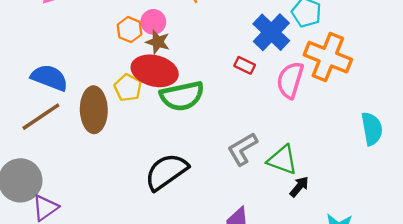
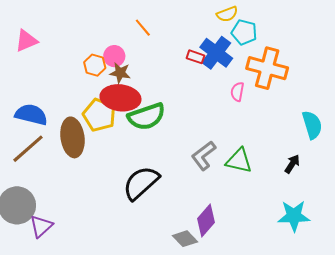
red rectangle: (245, 65) -> (195, 57), moved
pink semicircle: (290, 80) -> (237, 92), size x0.6
yellow pentagon: (128, 88) -> (99, 115), size x1.4
black arrow: (299, 187) -> (292, 164), moved

